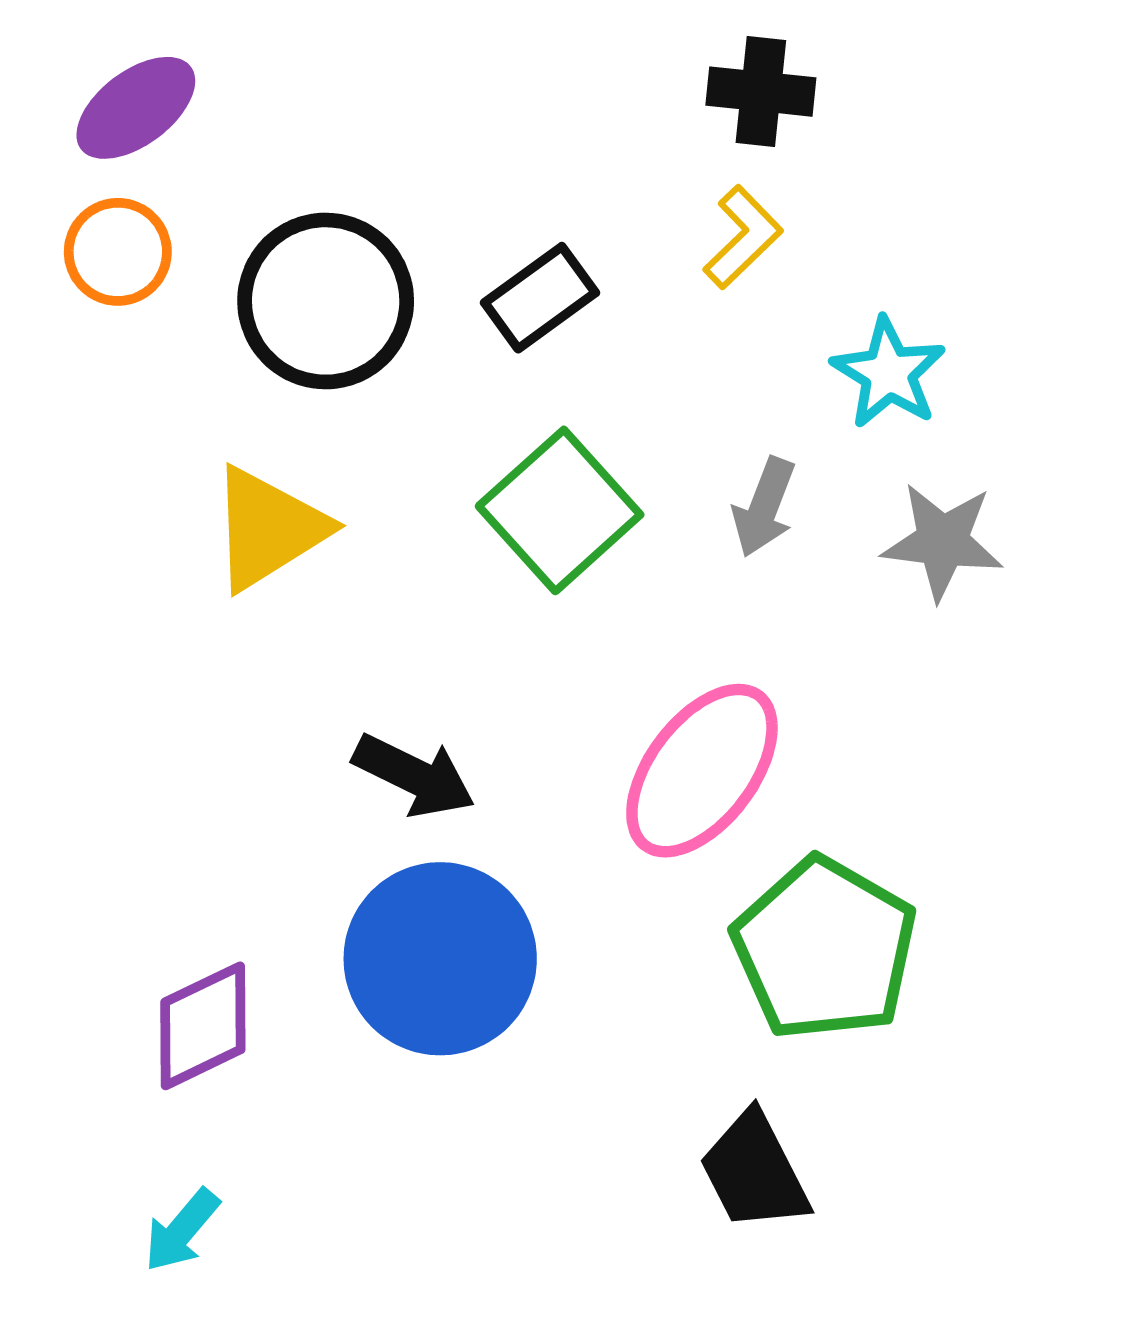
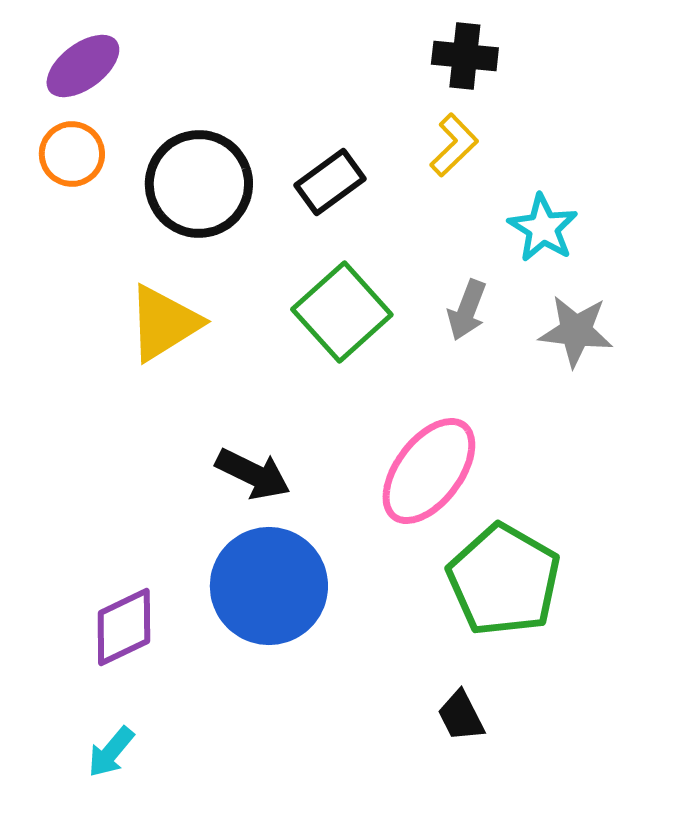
black trapezoid: (754, 1171) -> (461, 716), size x0.7

